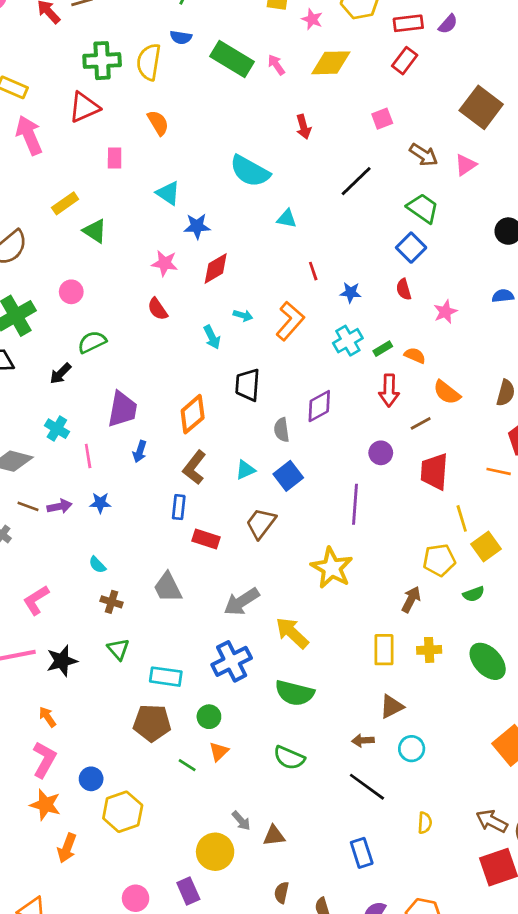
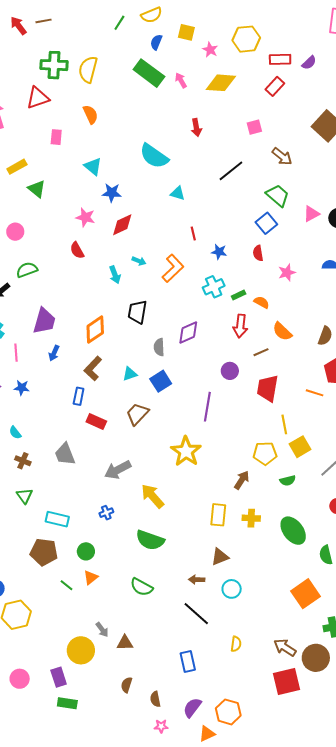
blue semicircle: (181, 37) -> (156, 42), moved, turned 98
pink triangle: (466, 165) -> (311, 214), moved
blue cross: (232, 661) -> (106, 513), size x0.5

